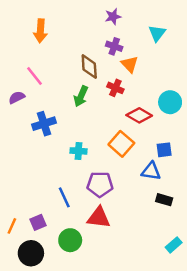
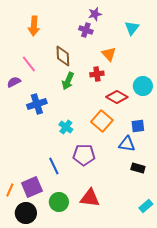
purple cross: (114, 46) -> (86, 30), moved
brown diamond: (89, 67) -> (63, 56), moved
red cross: (115, 88) -> (97, 74), turned -32
cyan cross: (79, 151) -> (66, 127), turned 32
red triangle: (99, 218) -> (90, 198), moved
purple square: (38, 222) -> (32, 187), size x1.5

